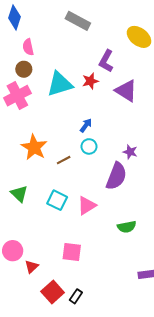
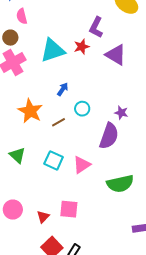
brown circle: (24, 69) -> (10, 38), moved
blue arrow: (86, 125) -> (63, 89), moved
green semicircle: (127, 227) -> (120, 184), size x1.5
red triangle: (32, 267) -> (43, 217), moved

